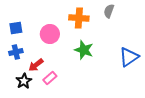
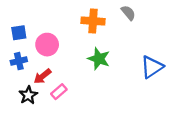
gray semicircle: (109, 11) -> (128, 13), turned 120
pink circle: (50, 34) -> (47, 45), moved

